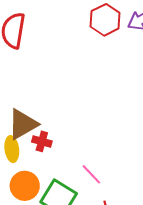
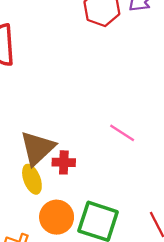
pink line: (91, 174) -> (122, 133), moved

